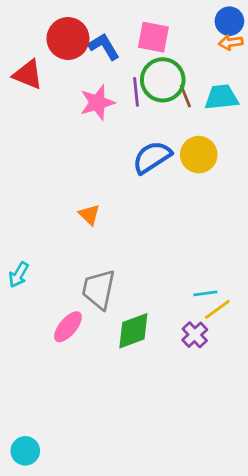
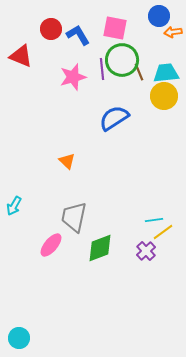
blue circle: (229, 21) -> (159, 16), moved
red circle: (68, 39) -> (51, 29), size x0.7
yellow circle: (199, 155) -> (164, 96), moved

